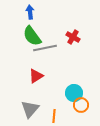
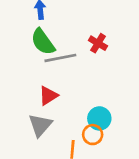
orange circle: (81, 105) -> (93, 135), moved
gray triangle: (30, 109) -> (40, 125), moved

